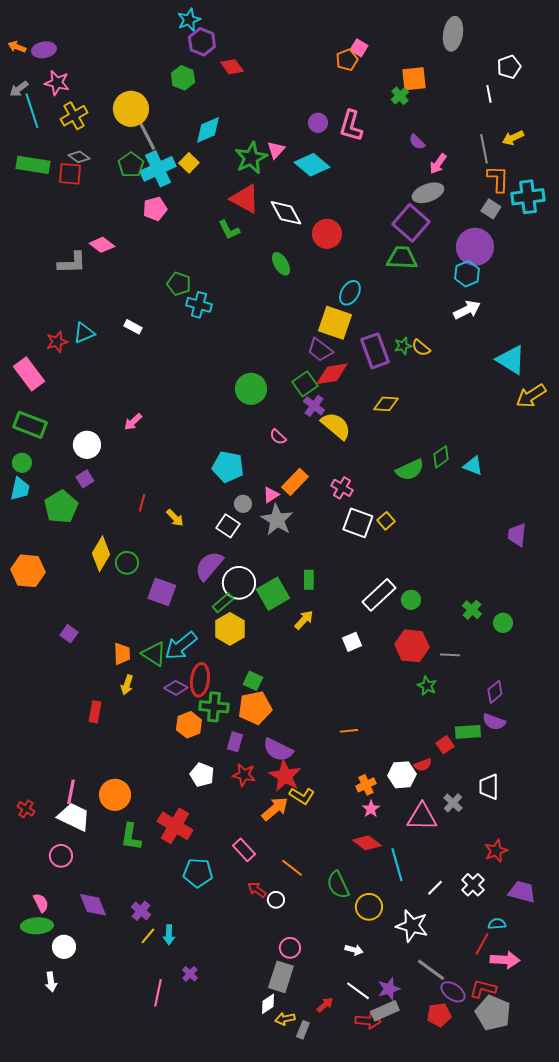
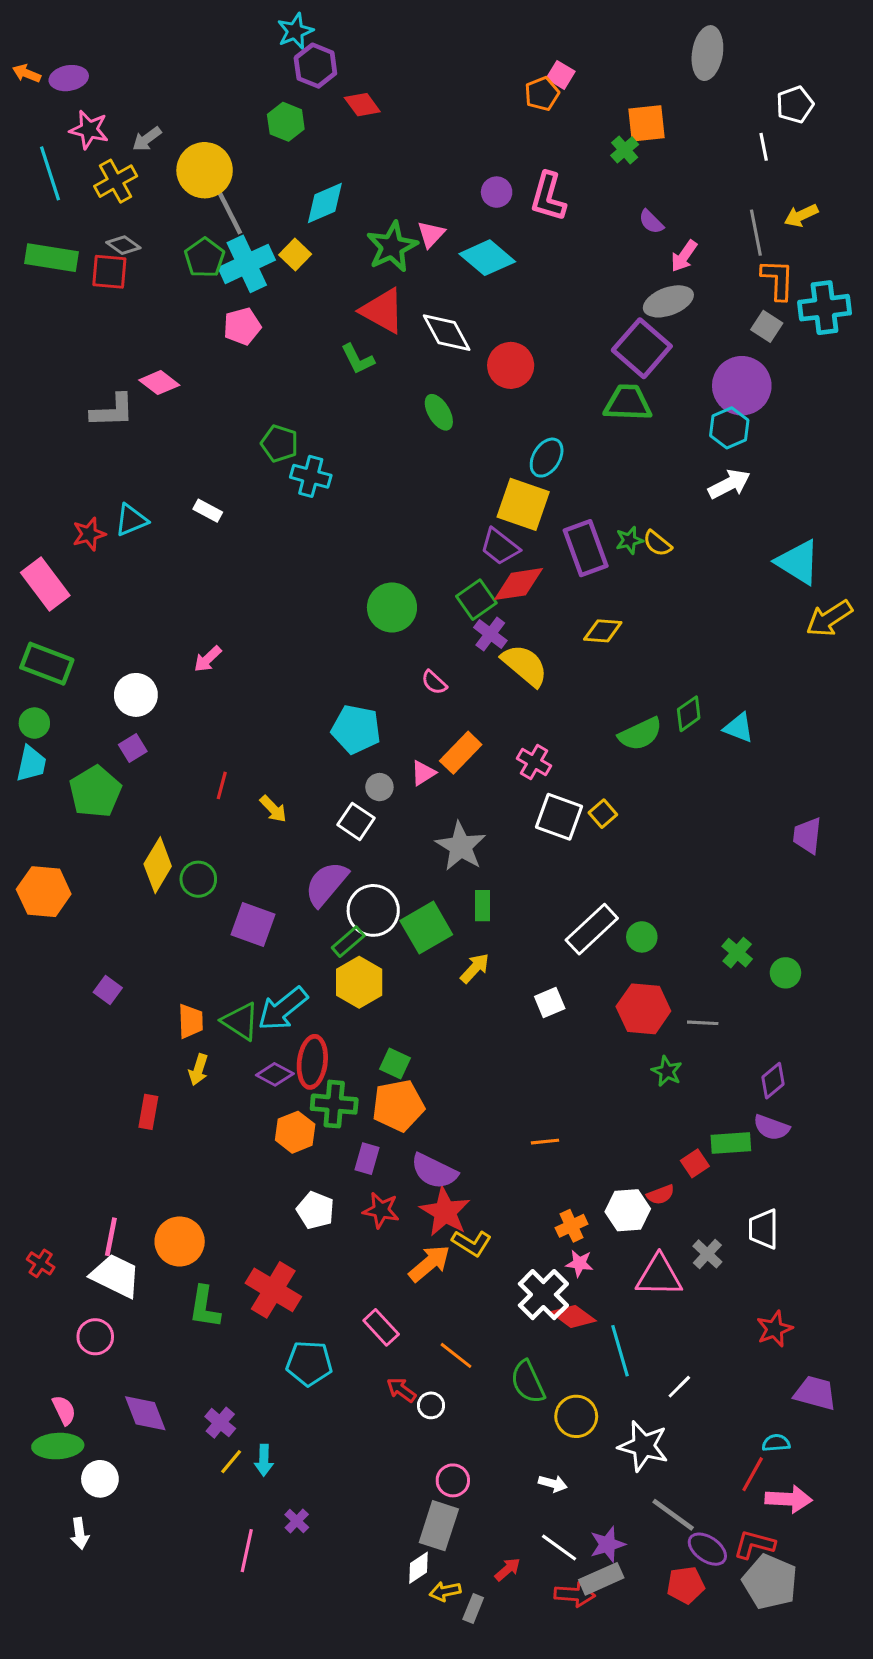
gray arrow: (19, 89) -> (147, 139), moved
gray star: (277, 520) -> (461, 846), moved
pink star: (371, 809) -> (579, 1263), turned -30
white cross: (473, 885) -> (543, 1295), moved, size x1.4

